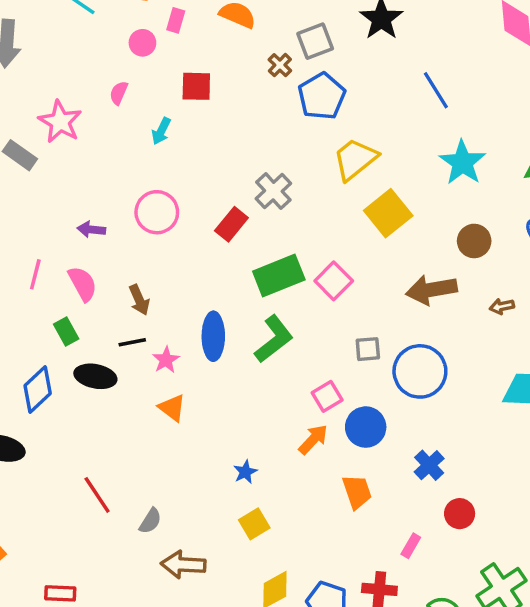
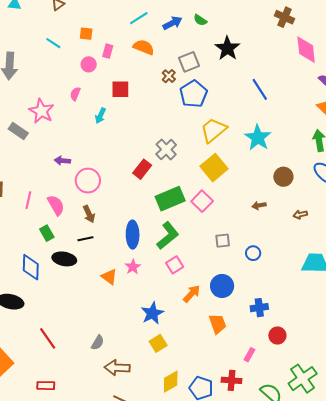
cyan star: (462, 163) -> (258, 138), moved
pink circle: (157, 212) -> (88, 181), moved
yellow square: (388, 213) -> (214, 168), moved
purple arrow: (91, 229) -> (62, 161), moved
brown arrow: (431, 290) -> (259, 205), size x0.5
pink star: (166, 360) -> (133, 267), moved
blue circle: (420, 371) -> (253, 253), size x0.5
blue diamond: (38, 390) -> (31, 267), turned -44
pink square: (327, 396) -> (175, 265), moved
blue cross: (429, 465) -> (259, 308), turned 36
blue star: (245, 472) -> (152, 313), size x1.6
red line: (97, 495) -> (48, 338), moved

